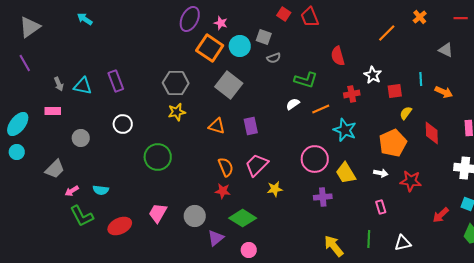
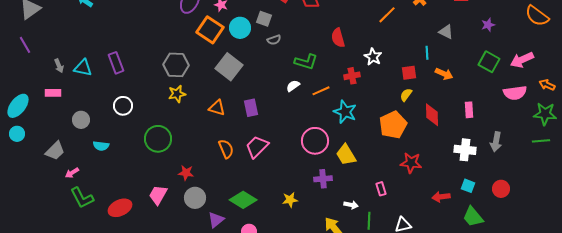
cyan line: (421, 79) -> (427, 53), moved
red square: (395, 91) -> (409, 73), moved
white arrow: (381, 173) -> (351, 205), moved
yellow star: (275, 189) -> (290, 200), moved
cyan semicircle: (101, 190) -> (101, 146), moved
red star: (223, 191) -> (186, 173), moved
red arrow: (441, 215) -> (441, 197), turned 36

